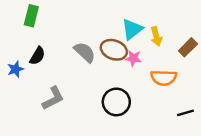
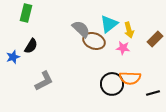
gray semicircle: (85, 52) -> (81, 29), moved
pink star: (133, 58) -> (123, 48), moved
orange semicircle: (164, 78) -> (130, 78), moved
black circle: (116, 102) -> (112, 84), moved

